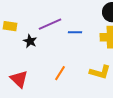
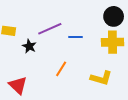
orange line: (60, 73) -> (61, 69), moved

